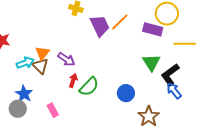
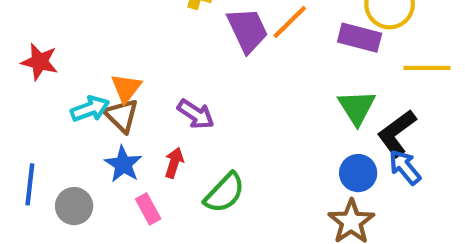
purple arrow: (66, 59) -> (196, 114), moved
red arrow: (73, 80) -> (174, 163), moved
green semicircle: (89, 87) -> (225, 193), moved
blue circle: (126, 93) -> (358, 173), moved
blue star: (24, 94) -> (123, 164), moved

